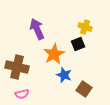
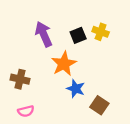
black square: (78, 44) -> (78, 35), moved
brown cross: (17, 67) -> (20, 79), size x0.7

